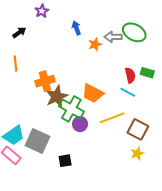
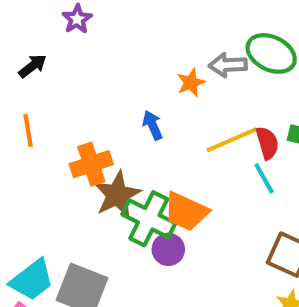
blue arrow: (76, 28) -> (153, 125), moved
cyan line: (128, 92) -> (264, 178), turned 35
orange trapezoid: (93, 93) -> (186, 212), moved
yellow line: (112, 118) -> (232, 140), moved

